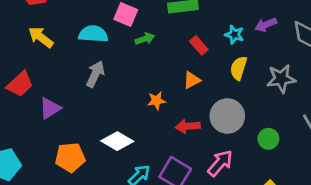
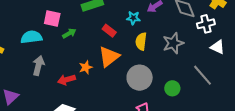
orange triangle: (192, 80) -> (109, 57), size x1.6
orange star: (156, 101) -> (86, 67), moved
red arrow: (188, 126) -> (66, 80), moved

